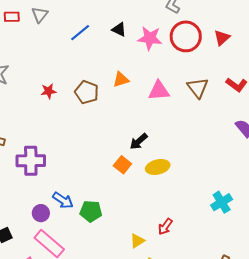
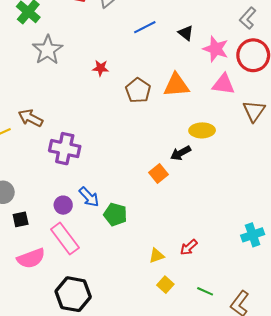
orange triangle: (121, 80) -> (176, 85), size x1.5
red star: (49, 91) -> (101, 68), moved
pink triangle: (159, 91) -> (223, 84), moved
yellow ellipse: (158, 167) -> (202, 130), moved

